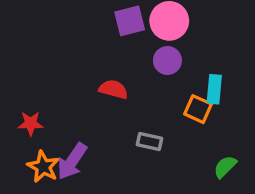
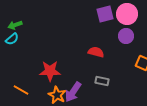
red star: (31, 123) -> (50, 71), size x1.5
gray rectangle: (149, 141) -> (102, 81), moved

